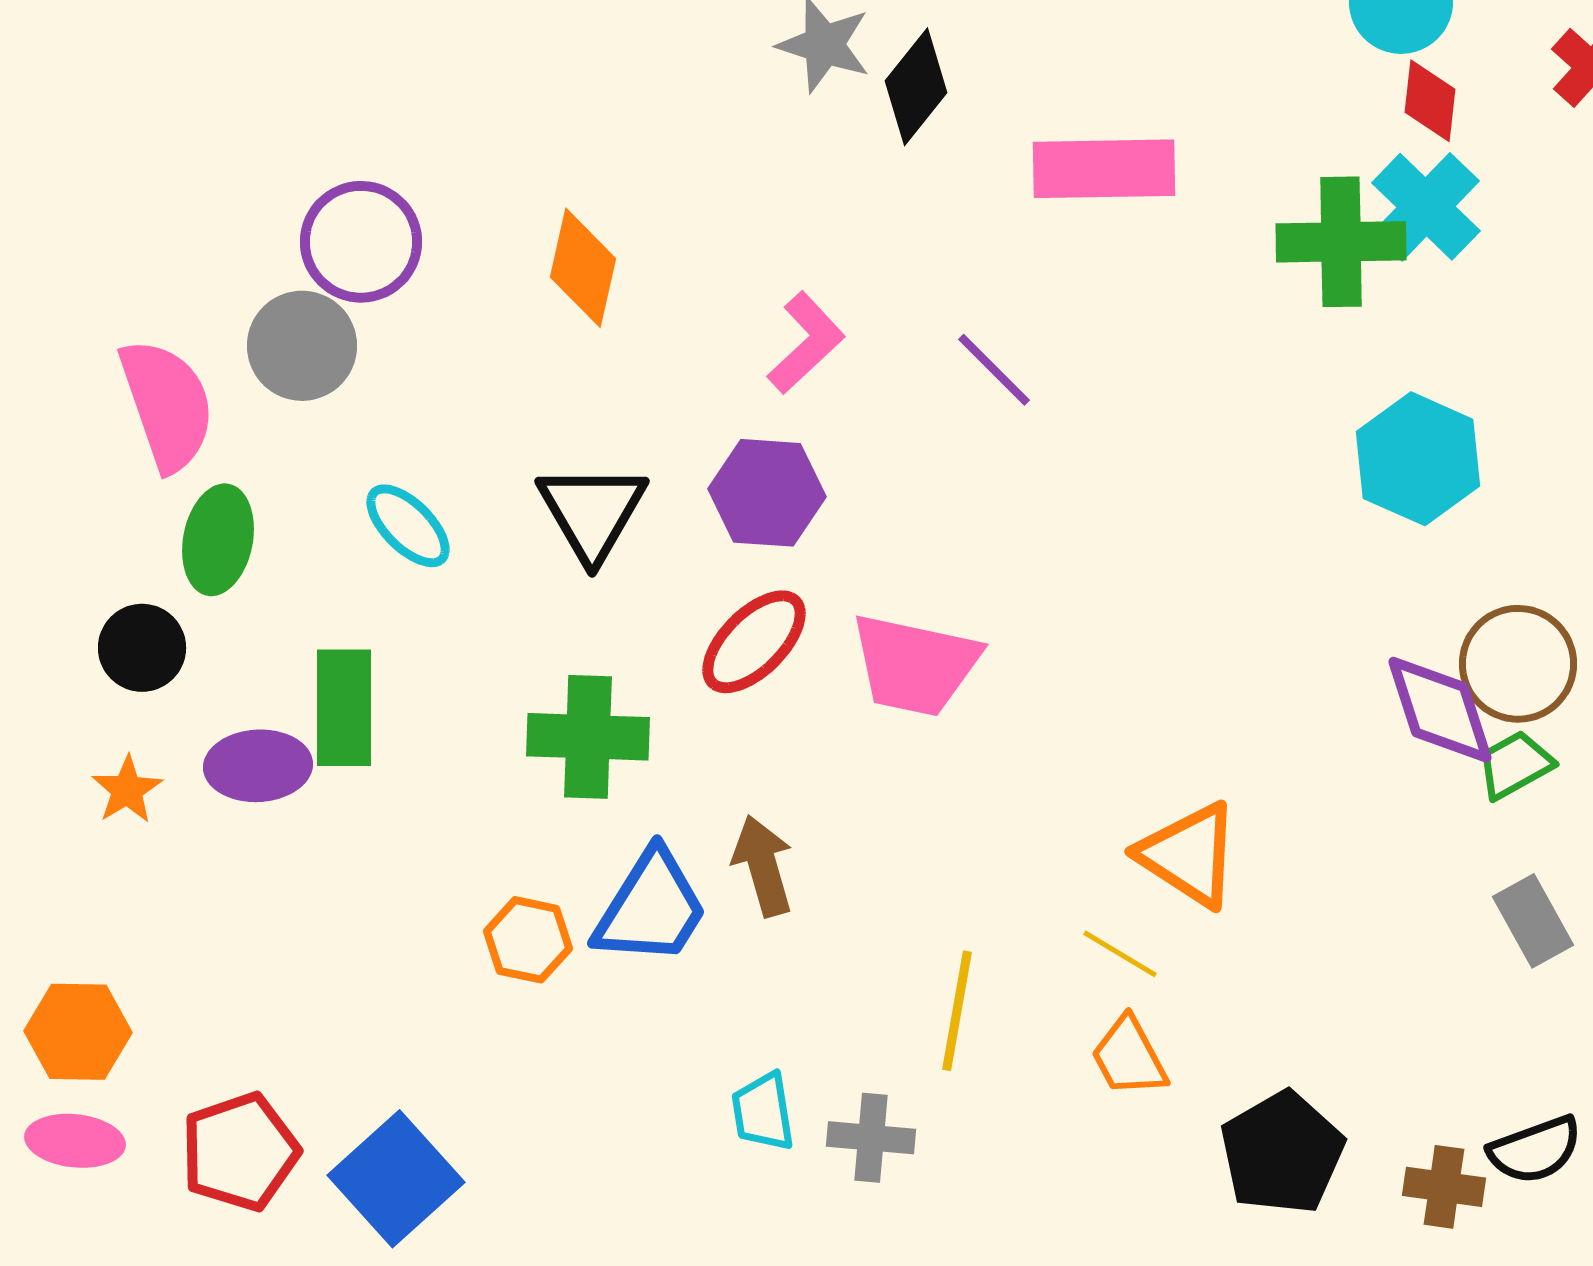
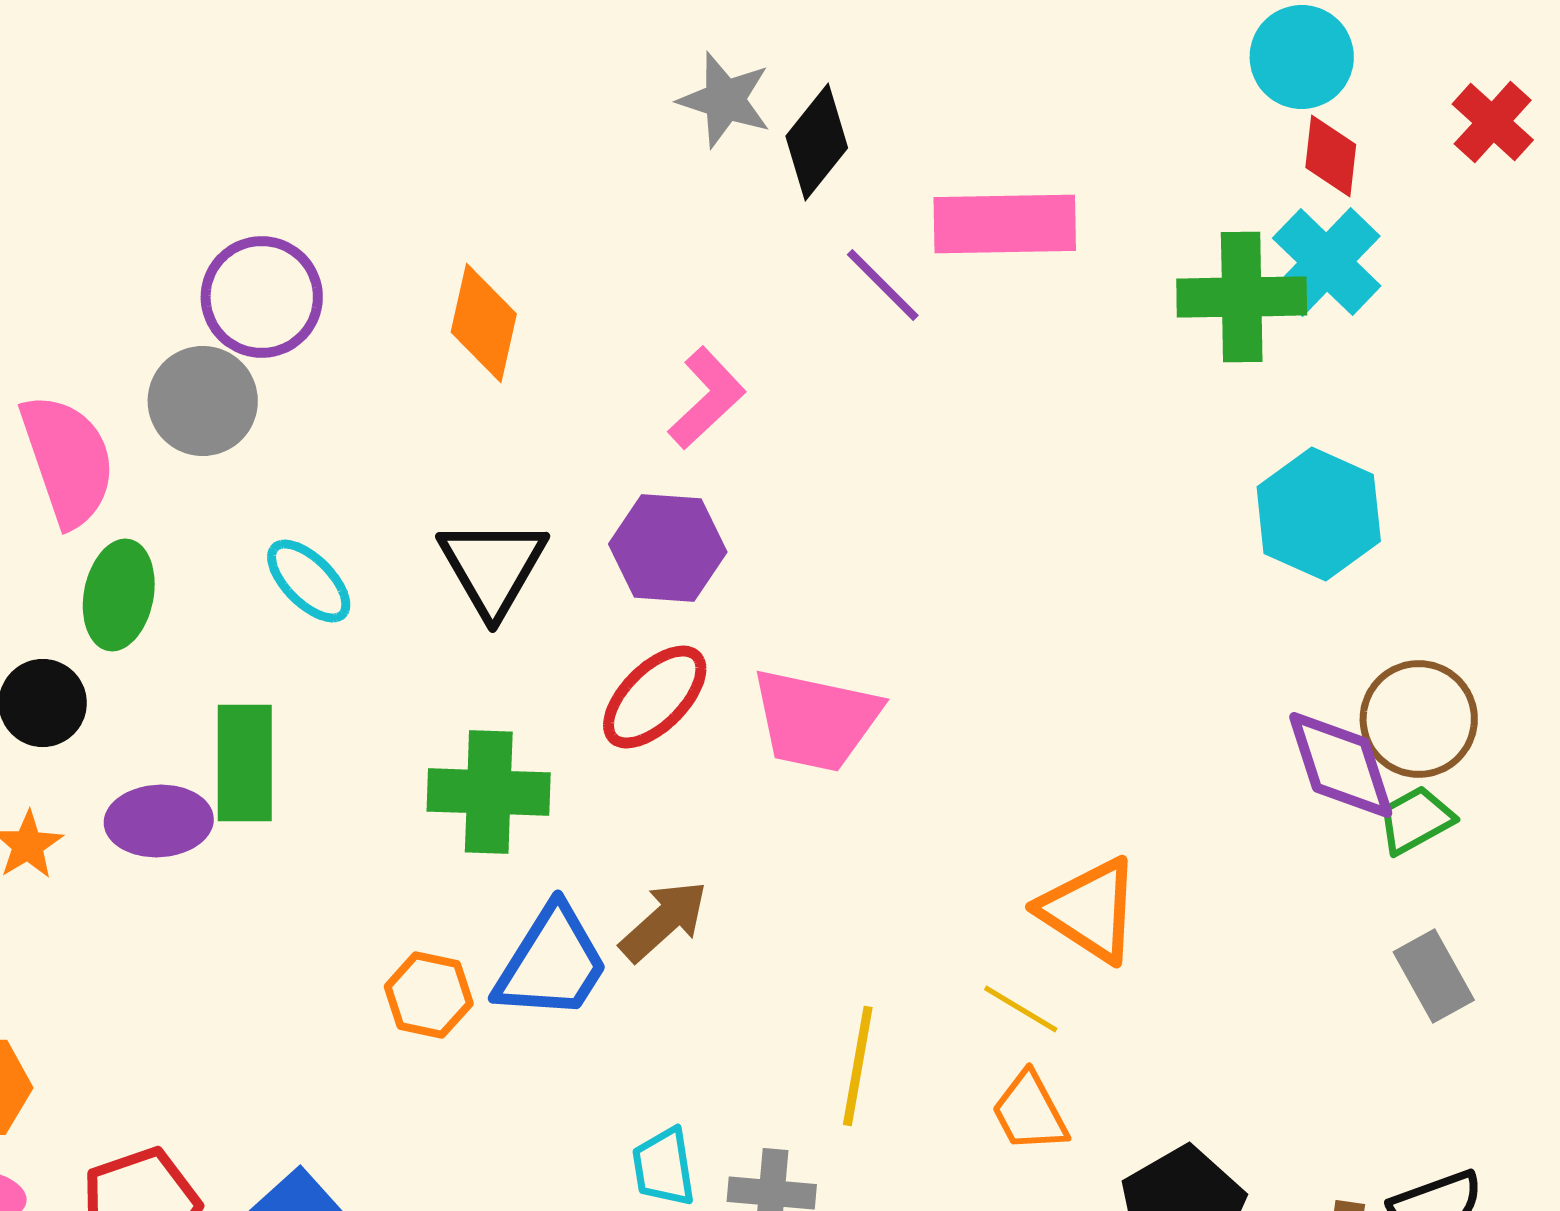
purple line: (994, 370) -> (883, 285), moved
brown arrow: (763, 866) -> (664, 921), turned 64

